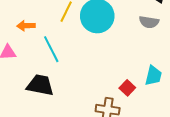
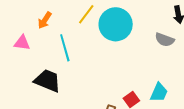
orange arrow: (26, 26) -> (45, 20), turned -66

